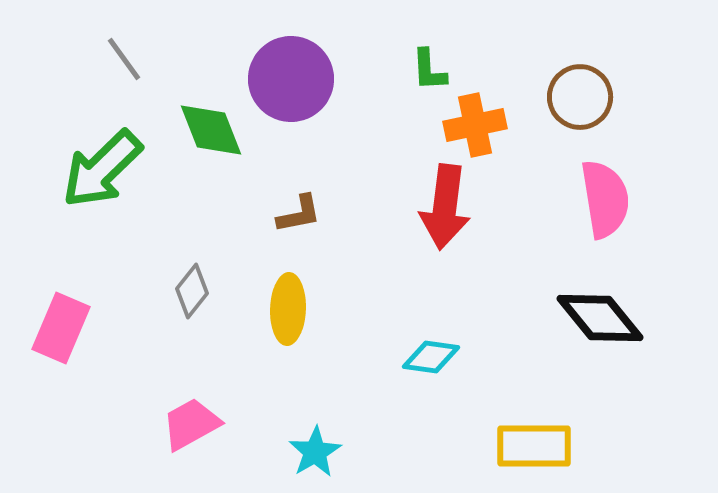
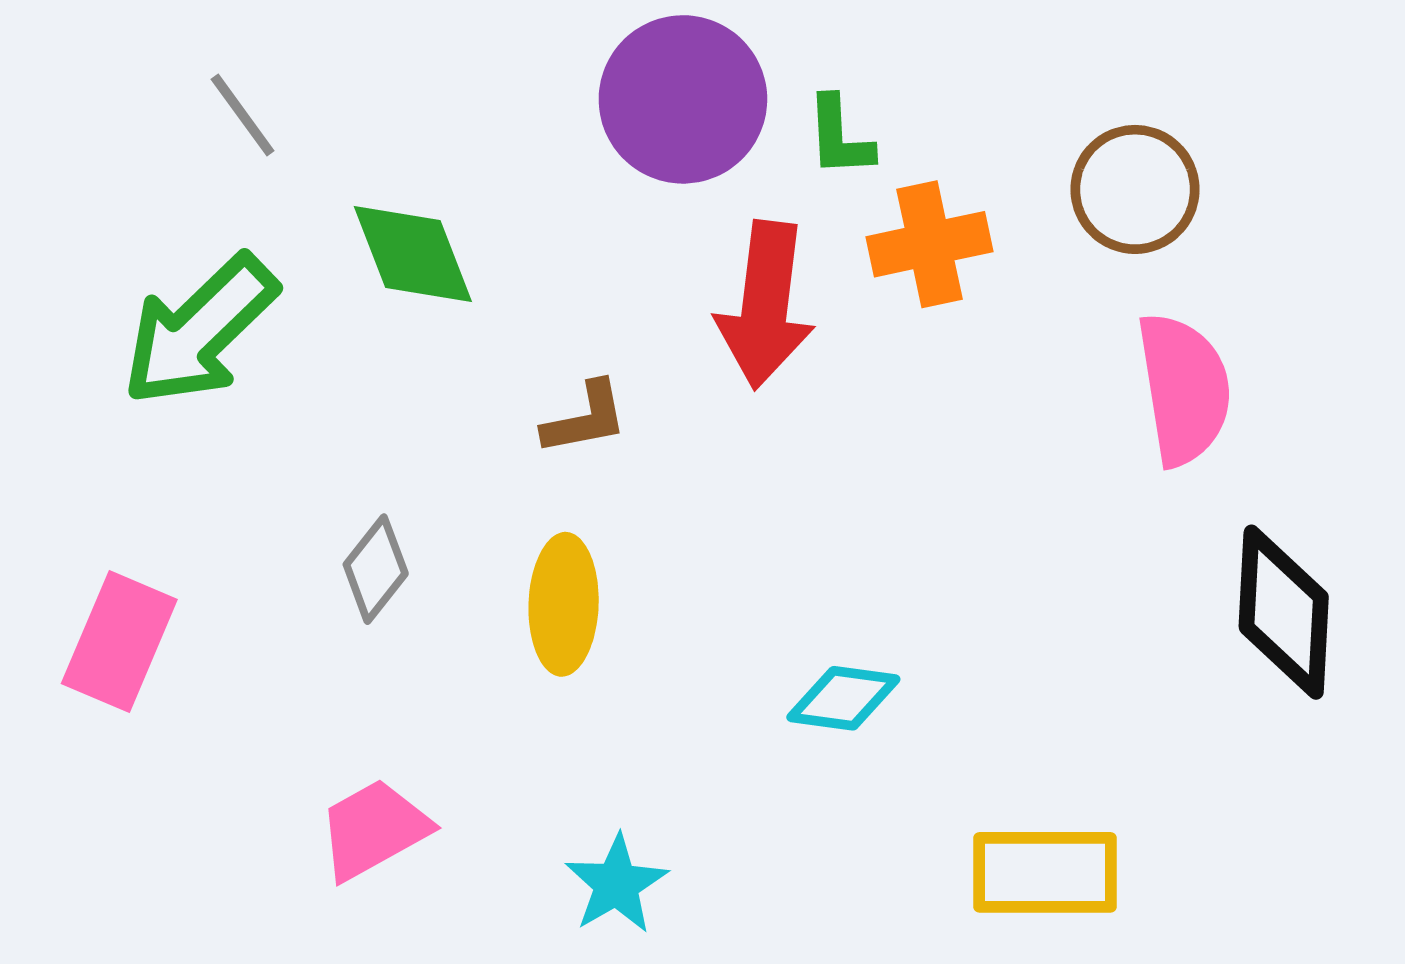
purple circle: (291, 79) -> (683, 99), moved
red arrow: (445, 207) -> (765, 305), moved
black diamond: (600, 318) -> (1284, 612), moved, turned 42

